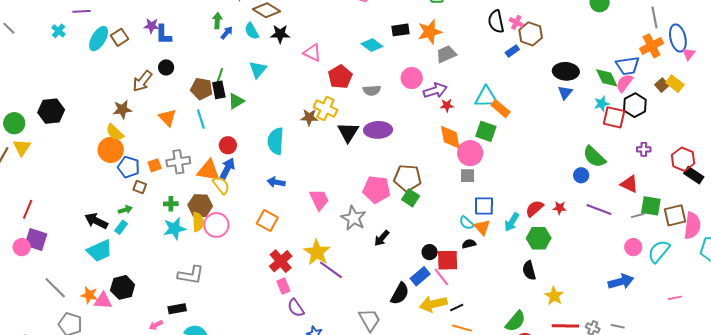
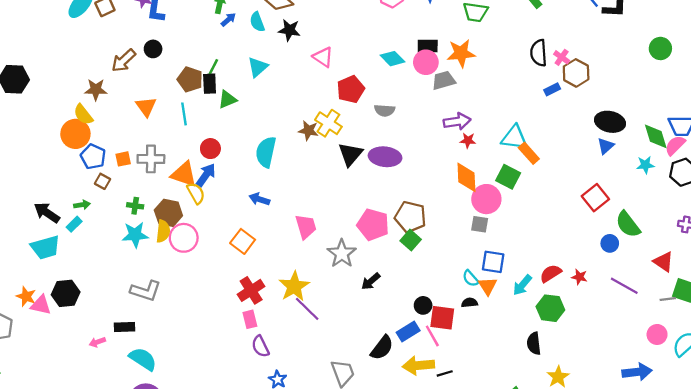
gray trapezoid: (446, 54) -> (444, 80), moved
pink circle: (412, 78) -> (426, 62), moved
red square: (614, 117) -> (595, 198), moved, turned 30

